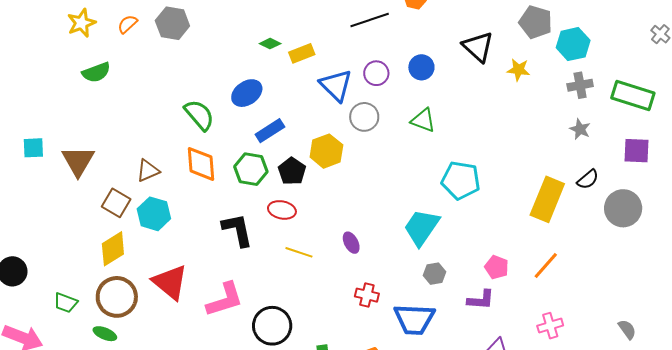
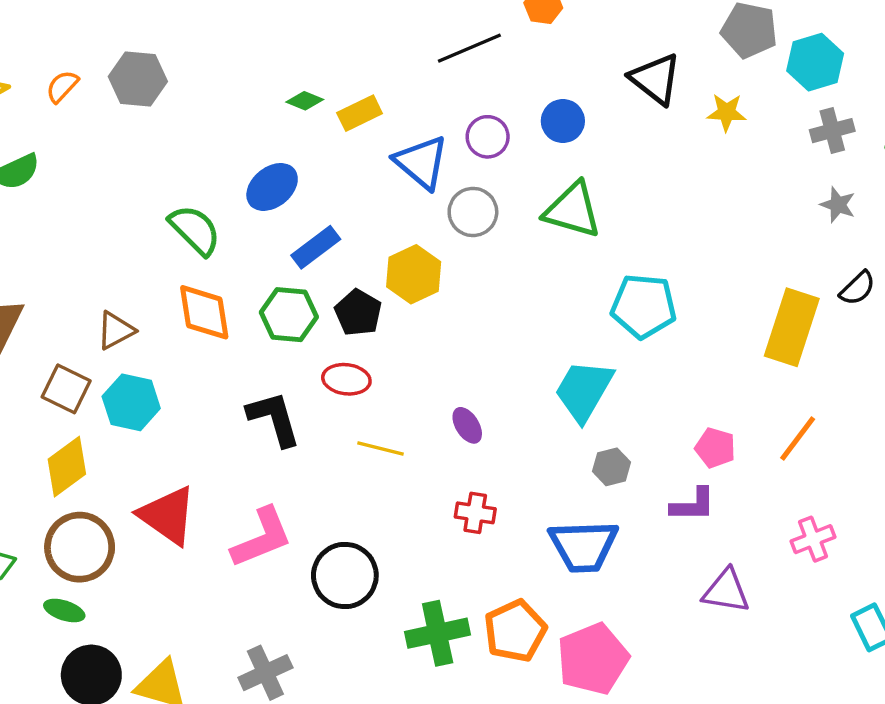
green triangle: (423, 120) -> (573, 210), size x1.4
red cross: (367, 295) -> (475, 513), moved

